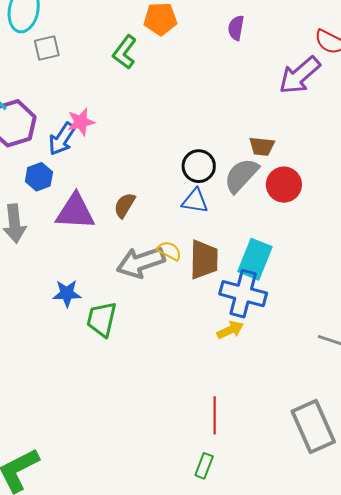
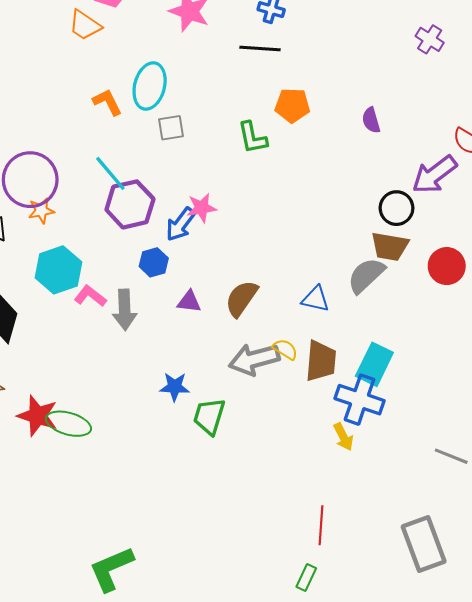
purple semicircle: (236, 28) -> (371, 120), turned -30
green L-shape: (125, 52) -> (252, 138), turned -52
brown trapezoid: (262, 146) -> (390, 246), size x1.4
black circle: (199, 166) -> (396, 208), moved
red circle: (284, 185) -> (447, 266), moved
brown semicircle: (125, 205) -> (241, 298), size x1.4
purple triangle: (75, 212) -> (189, 302), size x0.6
yellow arrow: (230, 330) -> (343, 437), turned 84

